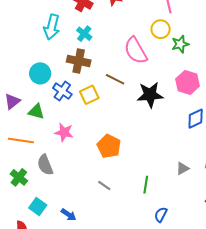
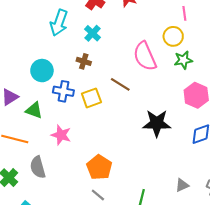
green star: (180, 44) -> (183, 60), moved
brown cross: (79, 61) -> (84, 61), size x0.6
blue cross: (62, 91) -> (63, 91), turned -30
black star: (150, 95) -> (157, 123), moved
orange pentagon: (109, 146) -> (99, 167), moved

